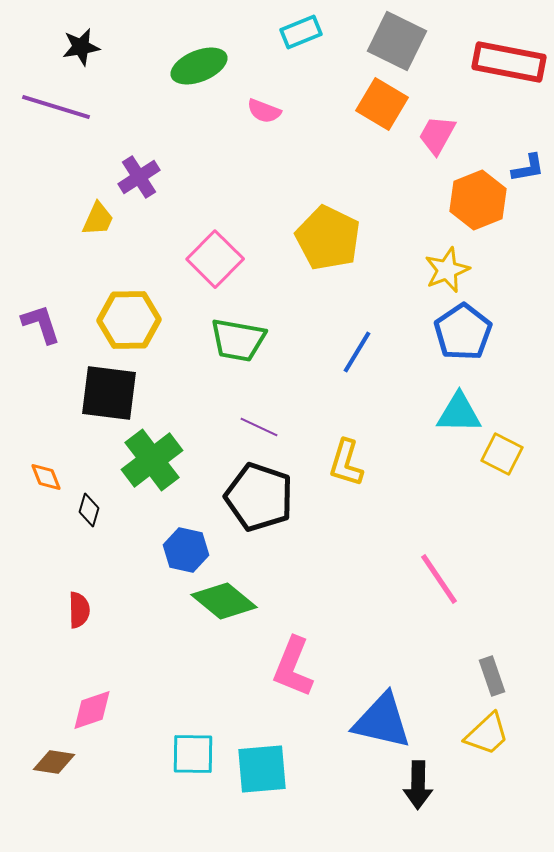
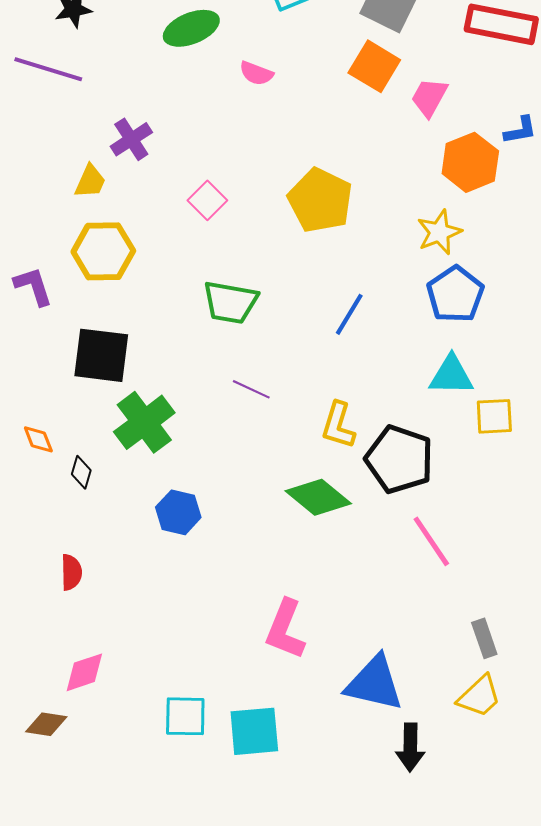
pink square: (215, 259) -> (207, 200), moved, size x0.7
yellow hexagon: (129, 320) -> (103, 251), moved
yellow square: (502, 454) -> (494, 416), turned -30
black pentagon: (259, 497) -> (399, 459), moved
green diamond: (224, 601) -> (318, 497), moved

